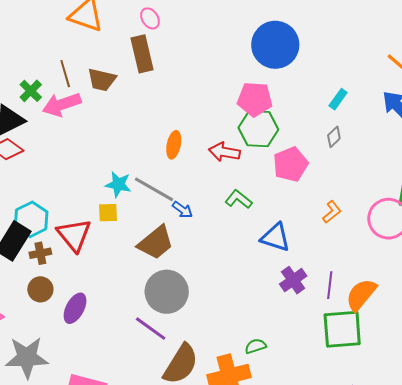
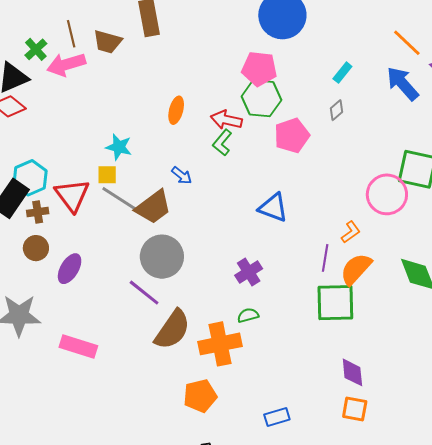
gray line: (154, 189) -> (121, 200), moved
green L-shape: (238, 199) -> (222, 142), moved, turned -92
orange L-shape: (332, 212) -> (351, 232), moved
purple cross: (293, 280) -> (249, 272), moved

